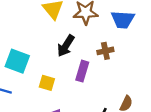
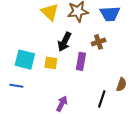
yellow square: (47, 83) -> (51, 63), moved

